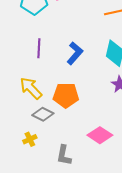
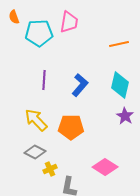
gray diamond: (43, 114) -> (35, 152), moved
yellow cross: (30, 139) -> (50, 169), moved

